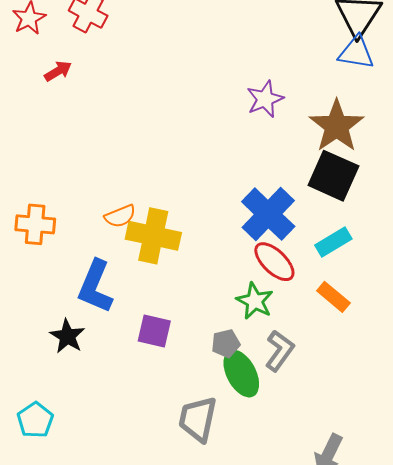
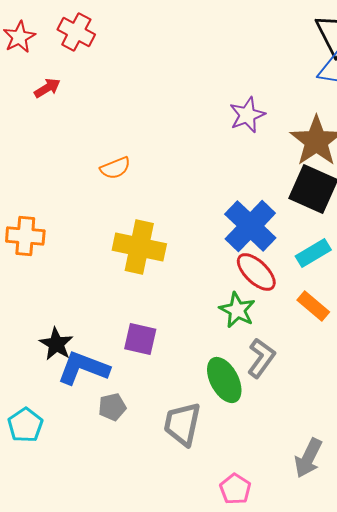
orange semicircle: (120, 216) -> (115, 168), moved
blue L-shape: (95, 287) -> (83, 368), moved, turned 88
gray pentagon: (226, 343) -> (112, 407), moved

